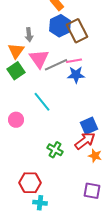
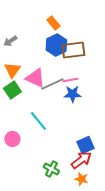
brown rectangle: (77, 31) -> (73, 50), turned -70
gray arrow: (29, 35) -> (10, 41), moved, turned 64
pink triangle: (39, 59) -> (35, 78), turned -30
orange star: (95, 156) -> (81, 179), moved

